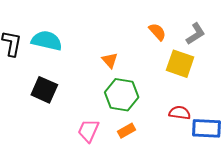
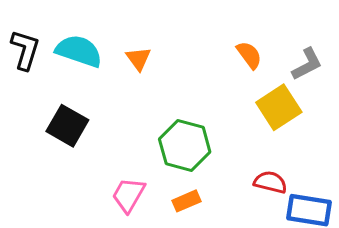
orange triangle: (110, 60) -> (138, 59), moved
yellow square: (180, 64) -> (279, 107), turned 32

